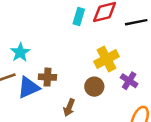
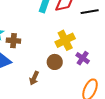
brown cross: (47, 77) -> (13, 41), moved

